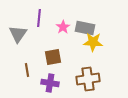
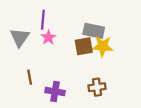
pink star: (63, 27) -> (48, 37), moved
brown square: (53, 57) -> (84, 46), moved
brown cross: (88, 79) -> (97, 87), size x0.7

